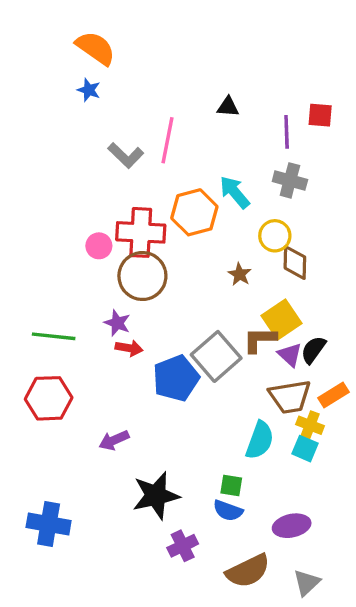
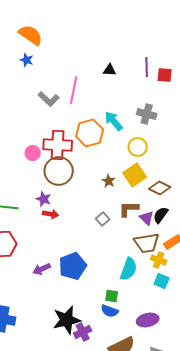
purple line: (287, 132) -> (147, 67), moved
brown diamond: (295, 263) -> (160, 188), moved, turned -65
brown star: (240, 274) -> (109, 181), moved
yellow square: (282, 320) -> (135, 175), moved
gray square: (216, 356) -> (103, 219), size x0.5
blue pentagon: (176, 378) -> (73, 266), moved
cyan square: (305, 449) -> (162, 281), moved
black star: (156, 496) -> (67, 320), moved

